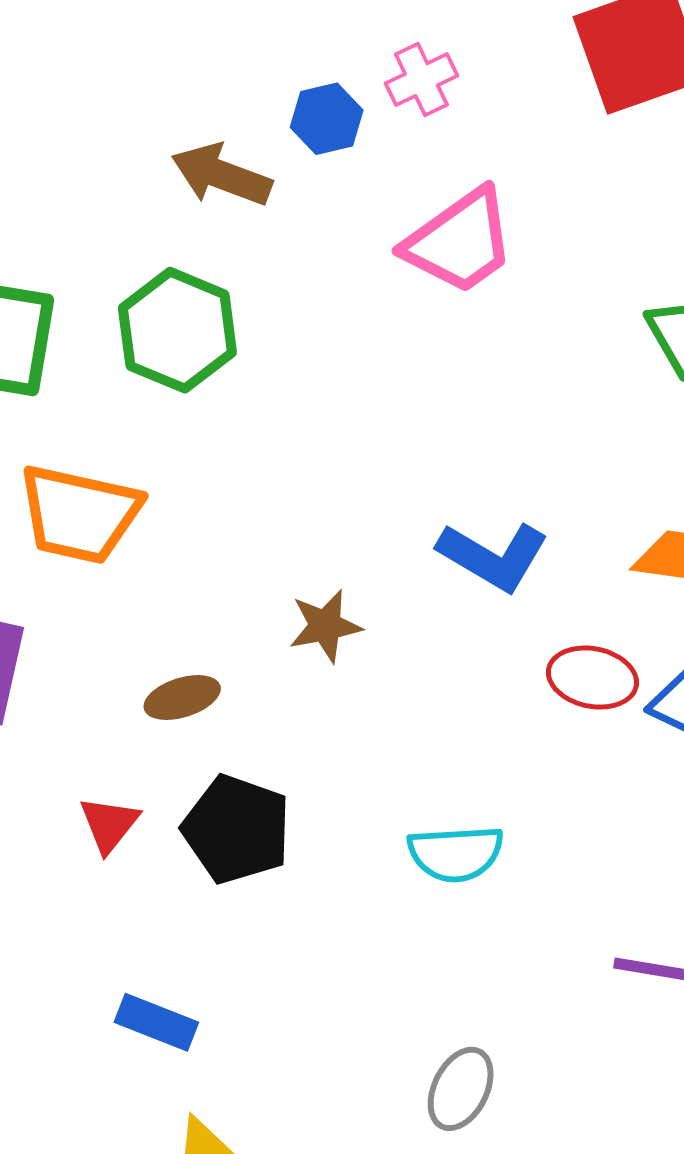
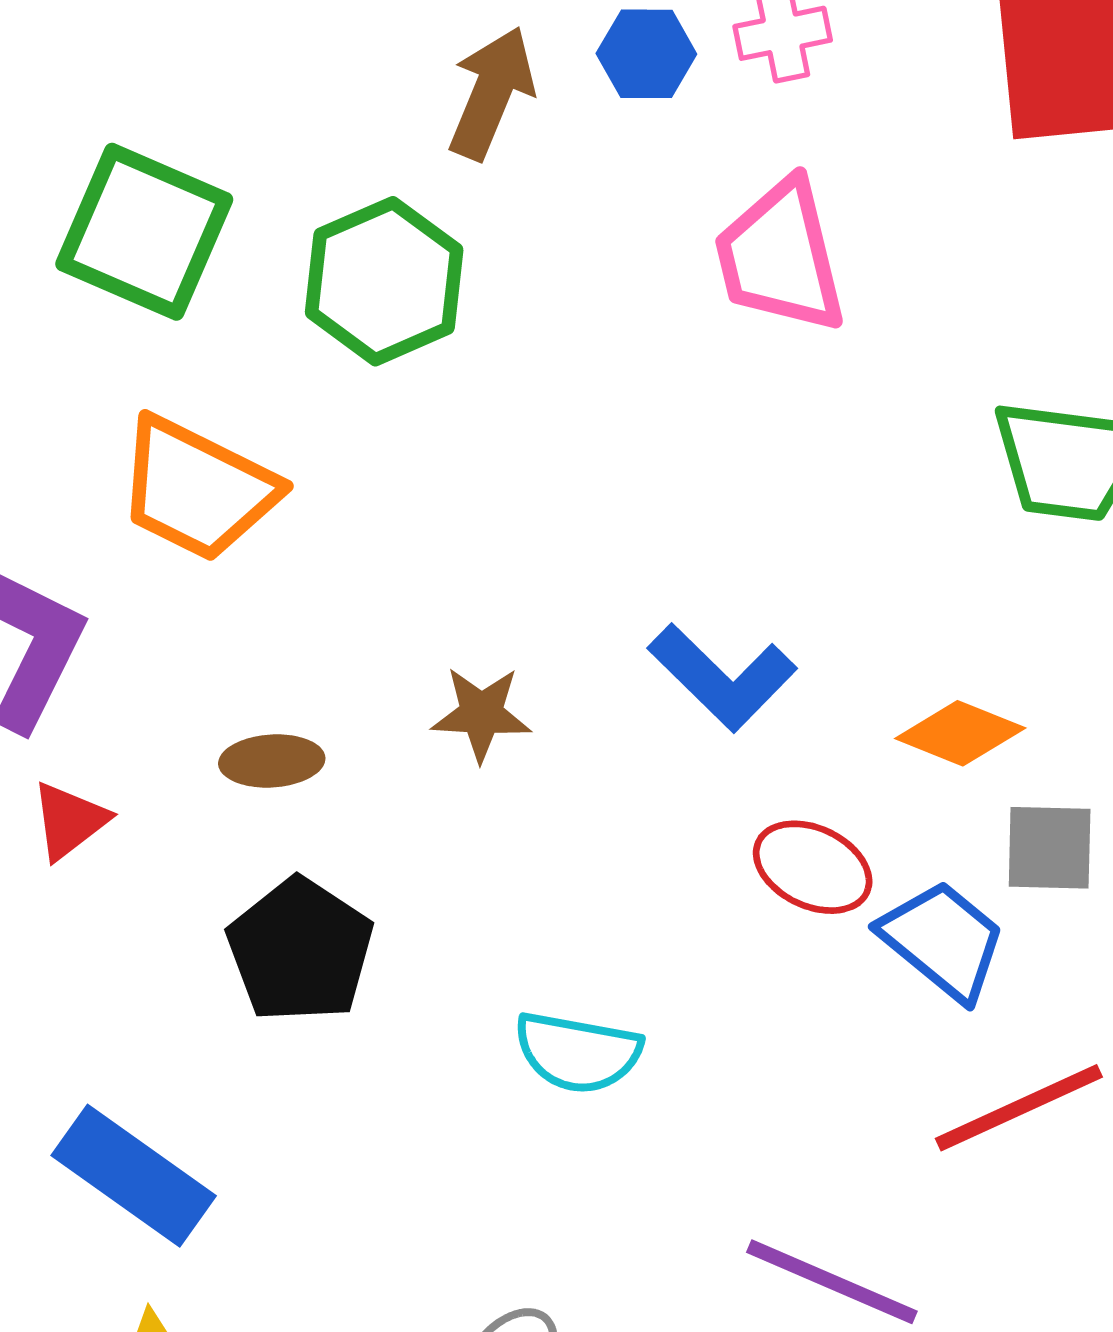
brown arrow: (221, 175) -> (491, 93), turned 78
pink trapezoid: (460, 241) -> (780, 256), turned 98
red triangle: (109, 824) -> (69, 821), moved
blue rectangle: (156, 1022) -> (134, 1176), size x1.5

